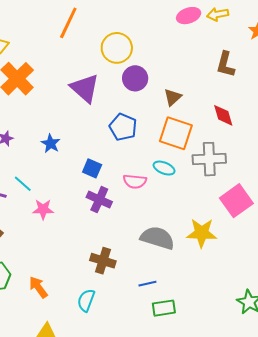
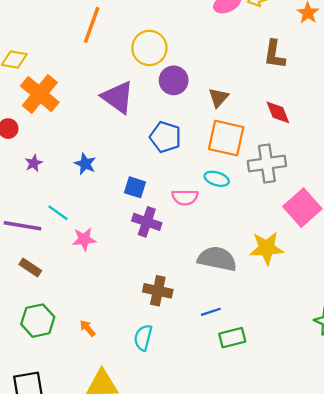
orange arrow: (38, 287) -> (88, 328), size x0.7

